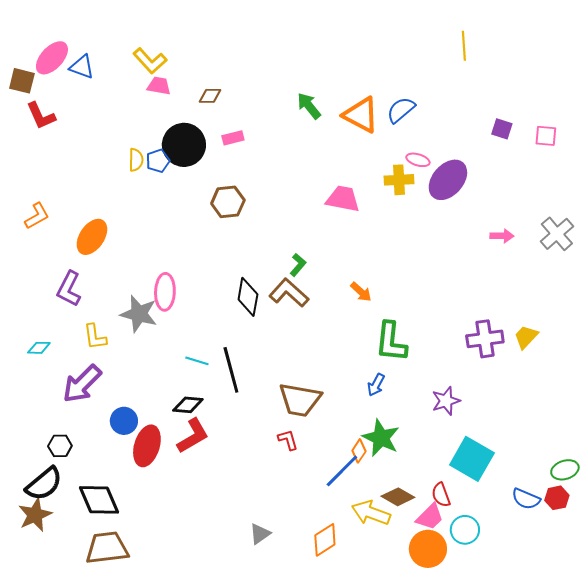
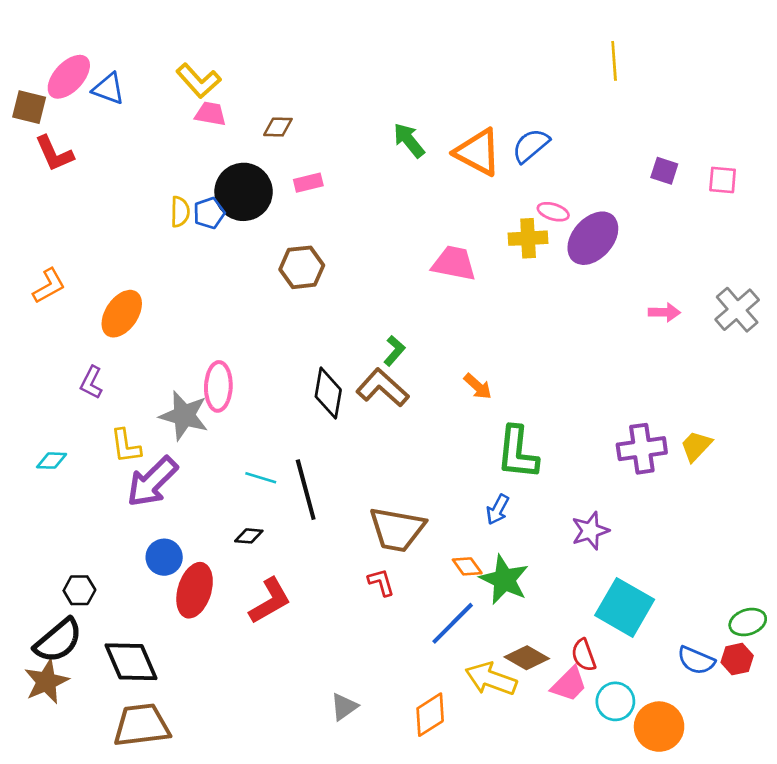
purple L-shape: (69, 289) -> (91, 382), size x0.7
purple arrow: (82, 384) -> (152, 482), moved
black diamond: (188, 405) -> (249, 536), size x0.7
red L-shape: (193, 436) -> (270, 601), moved
orange diamond: (359, 451) -> (467, 566), moved, turned -70
orange circle: (428, 549) -> (659, 727), moved

